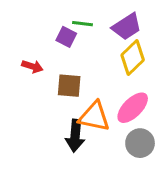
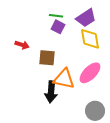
purple square: (66, 37) -> (58, 27), moved
yellow diamond: (133, 58) -> (90, 39), turned -55
gray circle: (140, 143) -> (95, 111), moved

